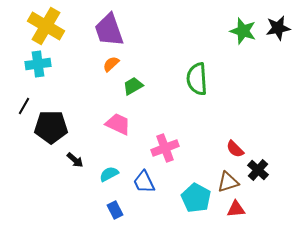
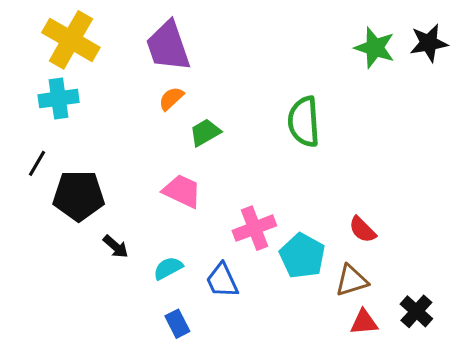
black cross: (258, 170) -> (416, 311), moved
cyan pentagon: (196, 198) -> (302, 256), moved

